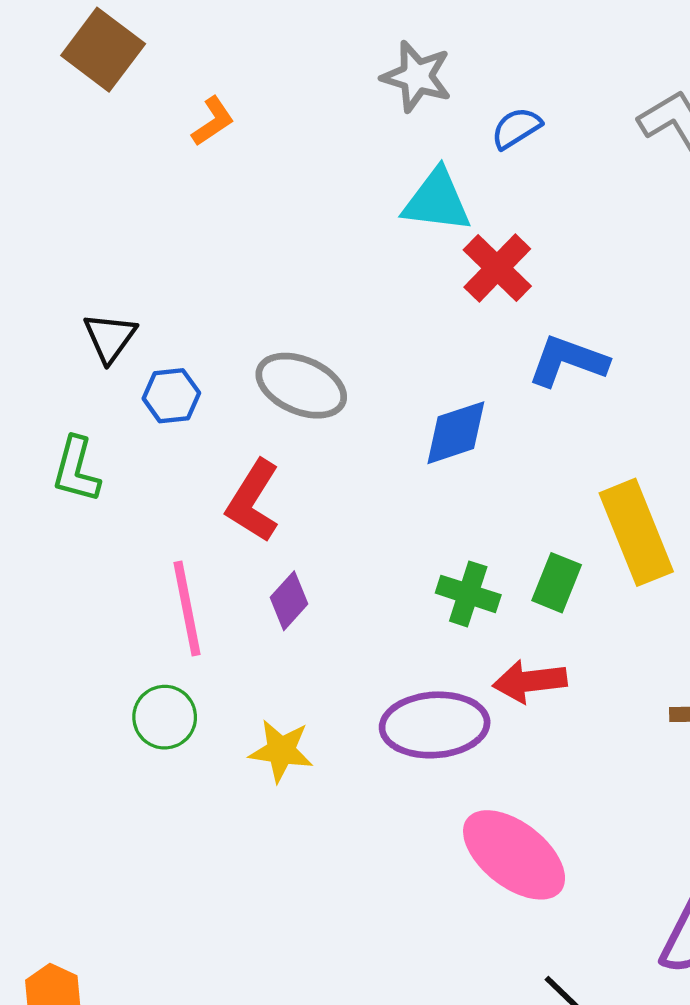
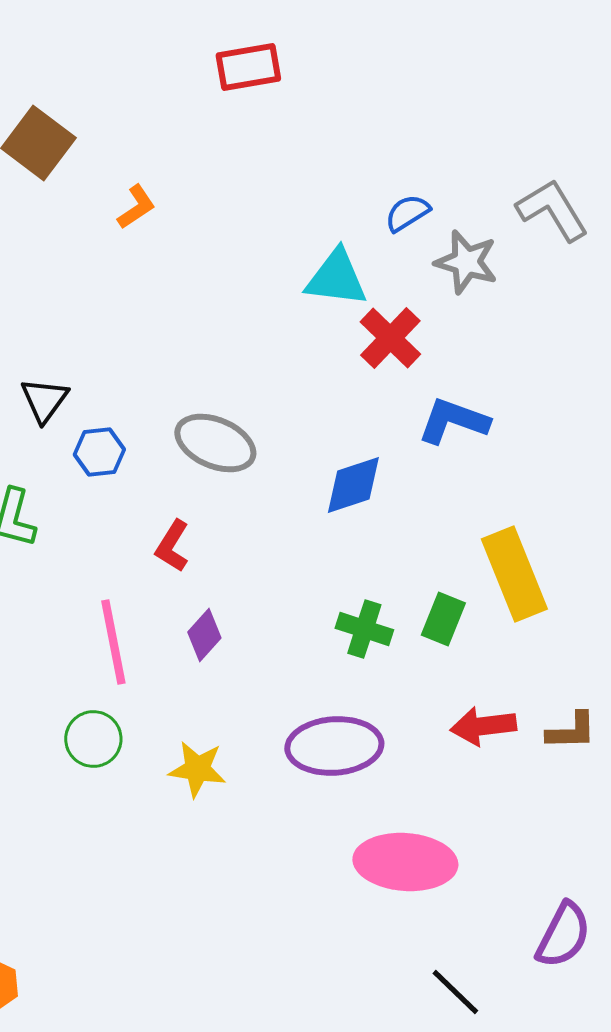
gray star: (417, 76) -> (466, 262), moved
red L-shape: (253, 501) -> (172, 546), size x0.7
red arrow: (530, 681) -> (483, 726), moved
pink ellipse: (514, 855) -> (405, 862), turned -34

